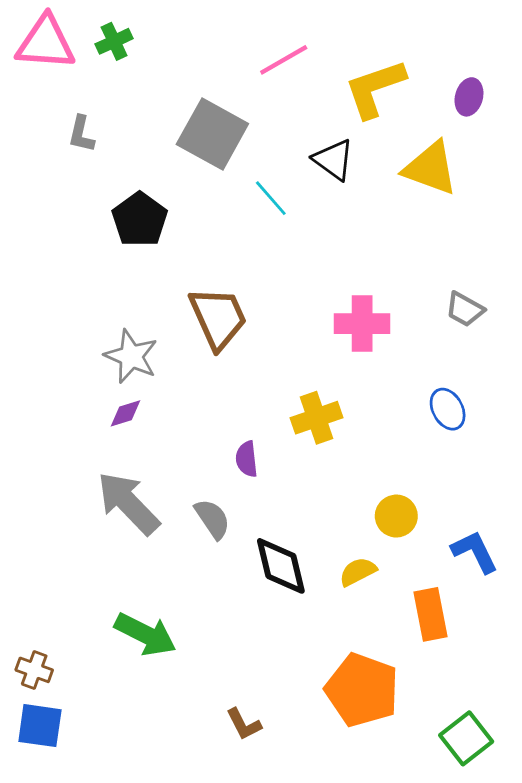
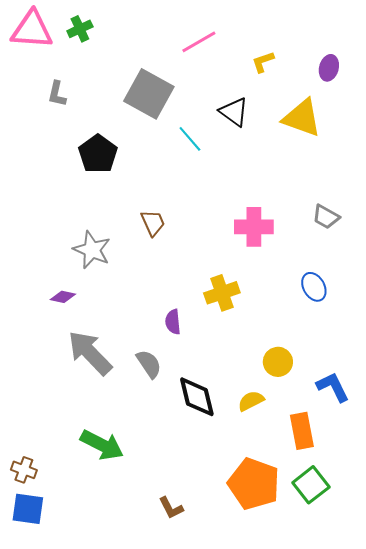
yellow L-shape: (375, 88) -> (263, 62), size x0.5
brown trapezoid: (218, 318) -> (153, 223), size x0.6
purple diamond: (125, 413) -> (63, 297), moved, turned 30
green square: (466, 738) -> (311, 485), moved

